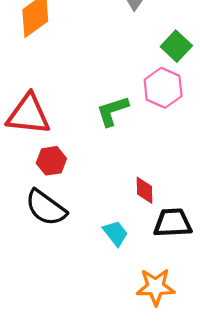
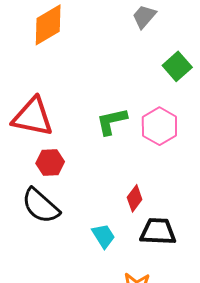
pink hexagon: (163, 88) -> (159, 126), moved
red diamond: (144, 190) -> (135, 198), turned 32

